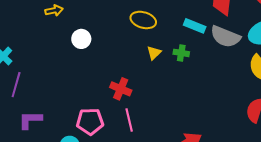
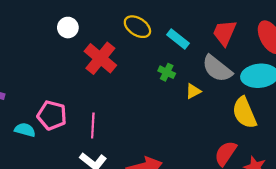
cyan rectangle: (195, 26) -> (178, 39), moved
yellow triangle: (154, 53) -> (193, 91), moved
red cross: (121, 89) -> (100, 58), moved, size x1.4

